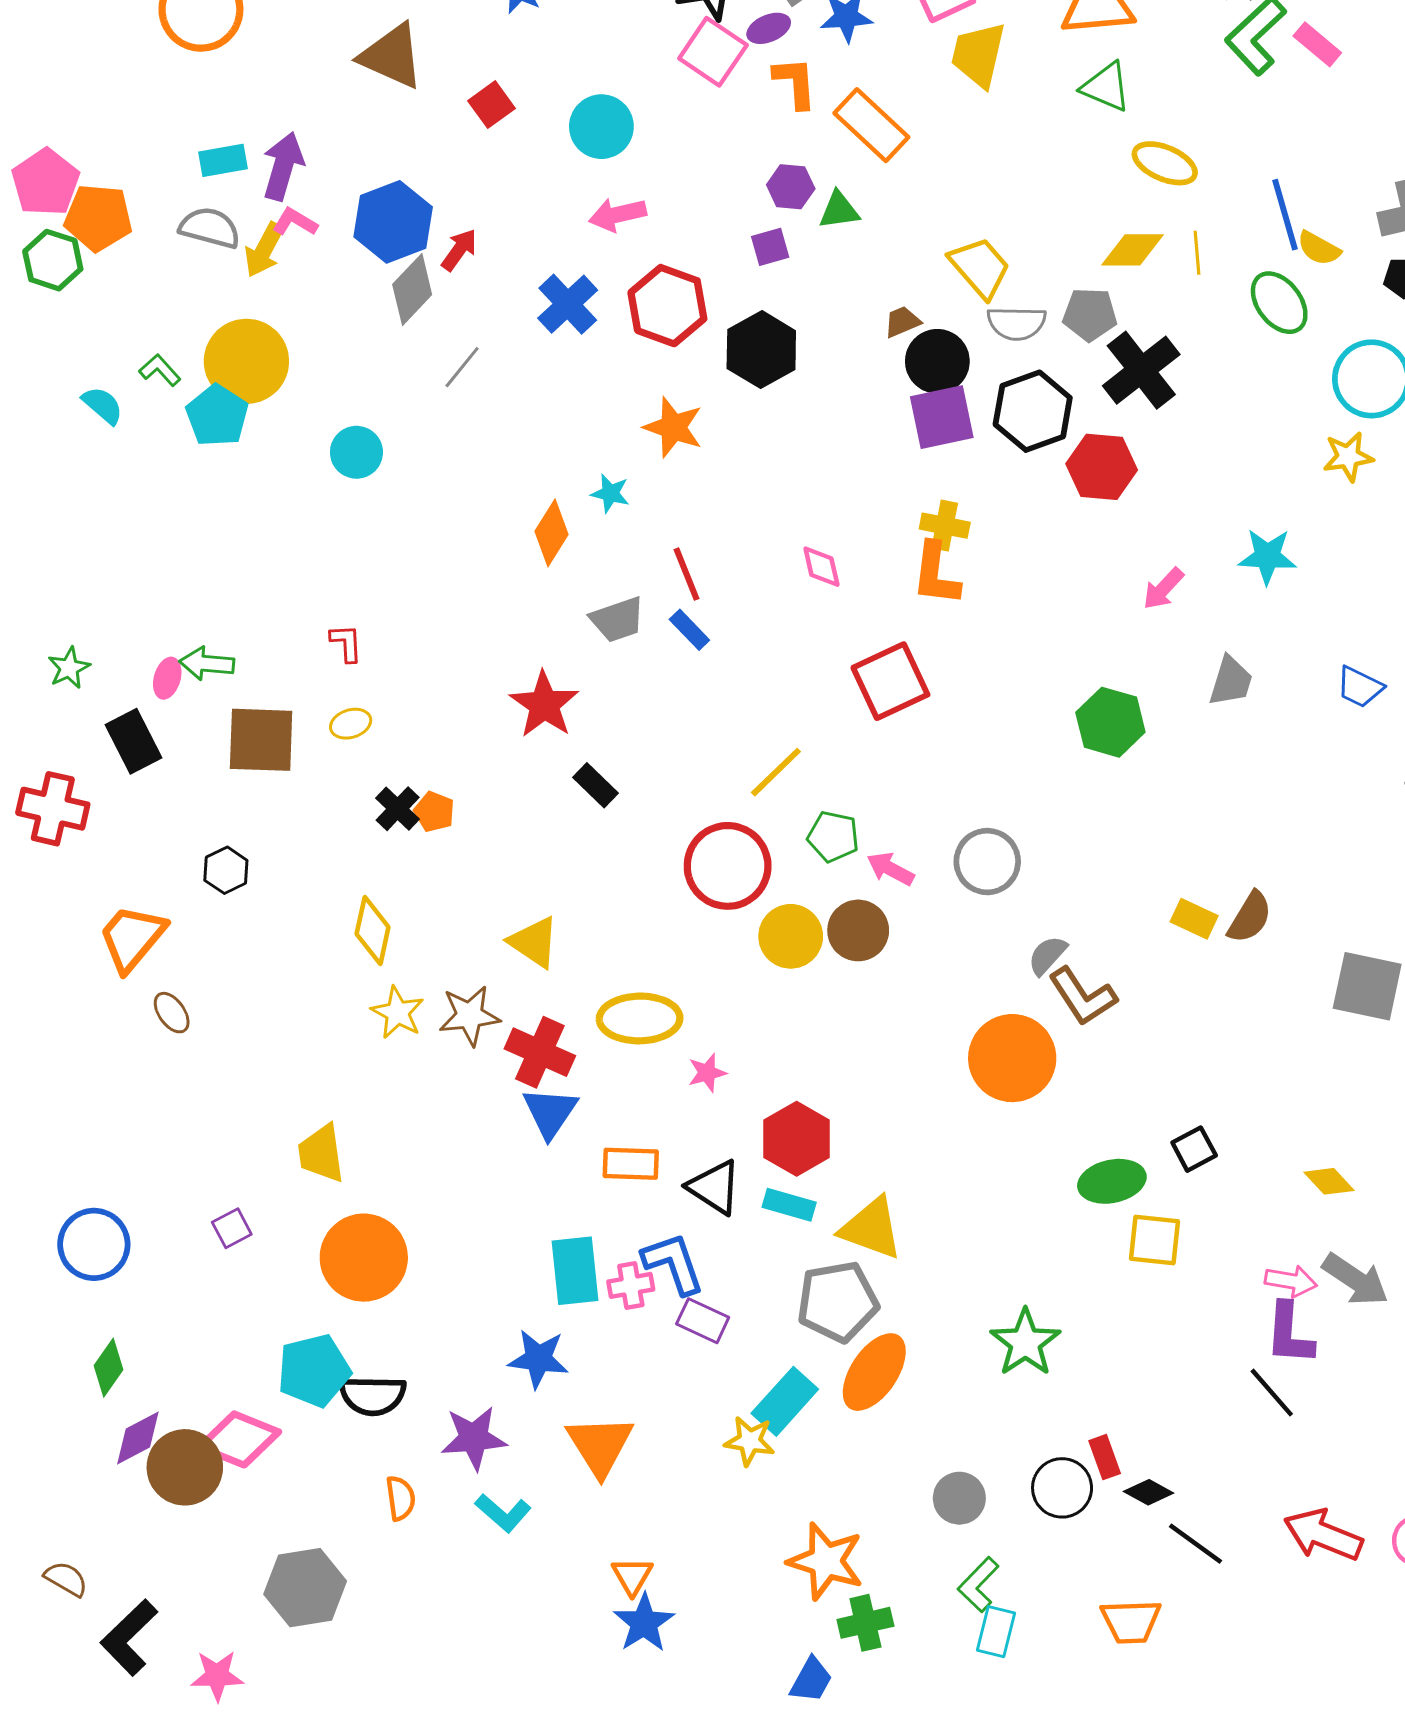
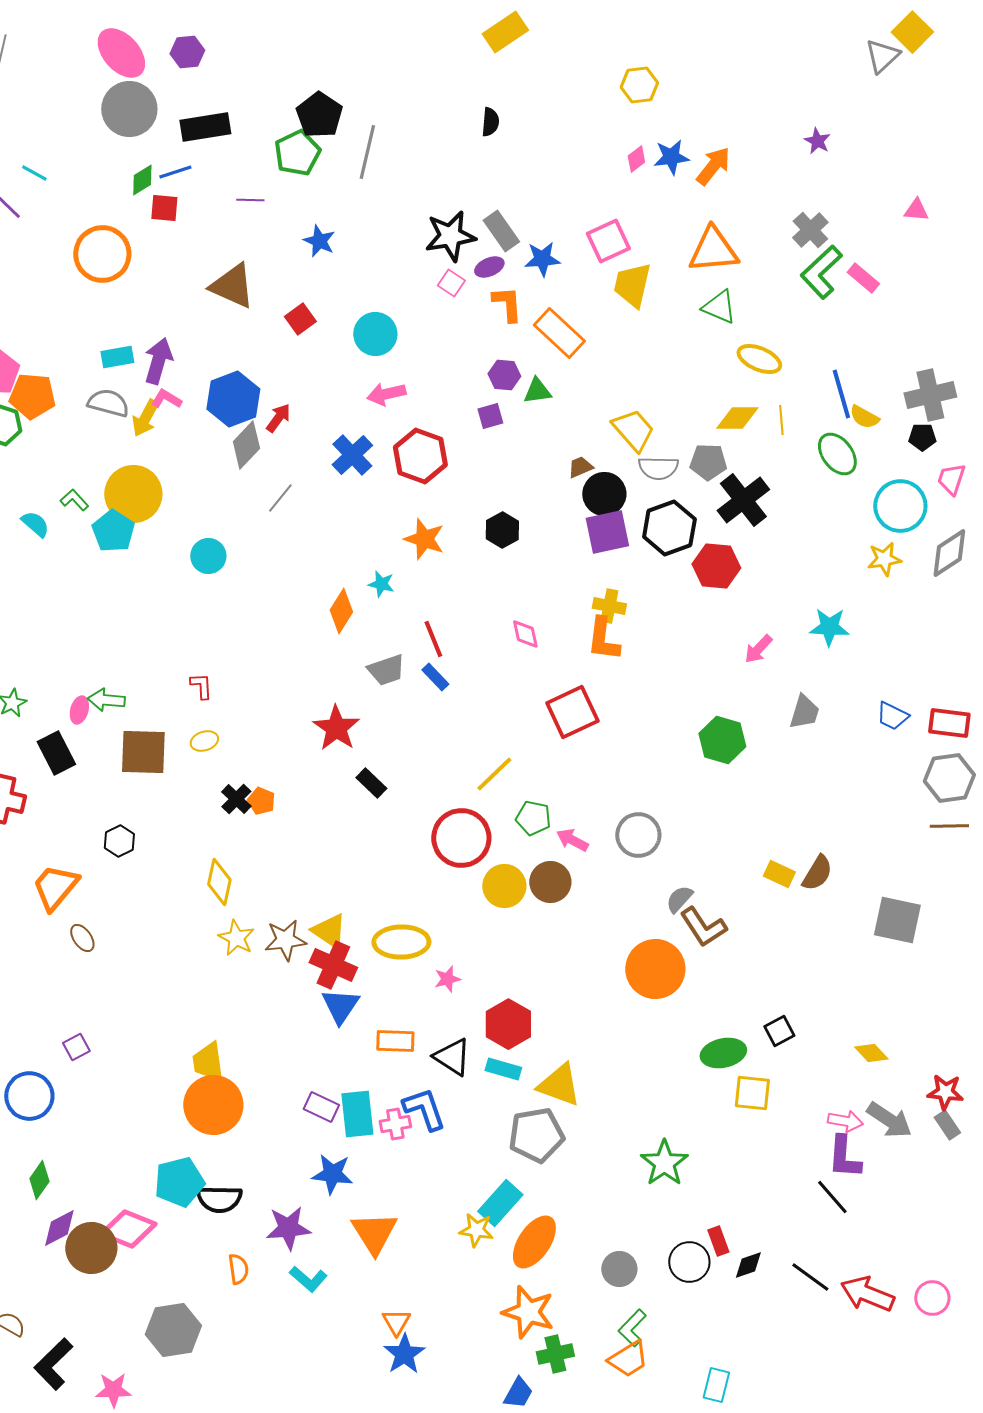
pink square: (713, 52) -> (451, 283), size x0.6
black hexagon: (761, 350) -> (502, 530), moved, size x0.7
yellow triangle: (534, 942) -> (329, 931), moved
yellow trapezoid: (321, 1153) -> (208, 1062), moved
purple square: (232, 1228) -> (76, 1047), moved
purple rectangle: (703, 1321) -> (321, 1107), moved
orange ellipse: (874, 1372) -> (534, 1242), moved
black diamond: (1149, 1492) -> (748, 1265), turned -48
black line: (1196, 1544) -> (810, 1277), moved
orange trapezoid: (1131, 1621) -> (628, 1359), moved, turned -30
cyan rectangle: (996, 1632) -> (716, 1385), moved

